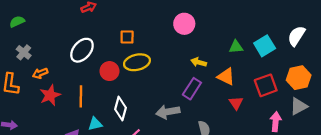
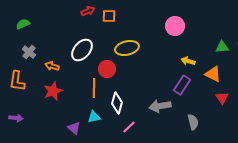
orange square: (127, 37) -> (109, 16), moved
yellow ellipse: (137, 62) -> (127, 48), moved
orange arrow: (40, 73) -> (52, 66), moved, turned 40
orange line: (81, 96) -> (94, 88), moved

